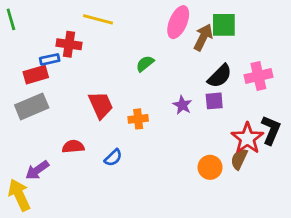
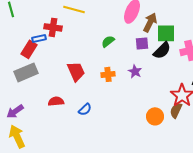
green square: (224, 25) -> (166, 33), moved
red rectangle: (36, 75) -> (29, 49), turned -42
purple square: (214, 101) -> (142, 43), moved
orange cross: (138, 119) -> (108, 74), moved
purple arrow: (37, 170) -> (15, 111), moved

